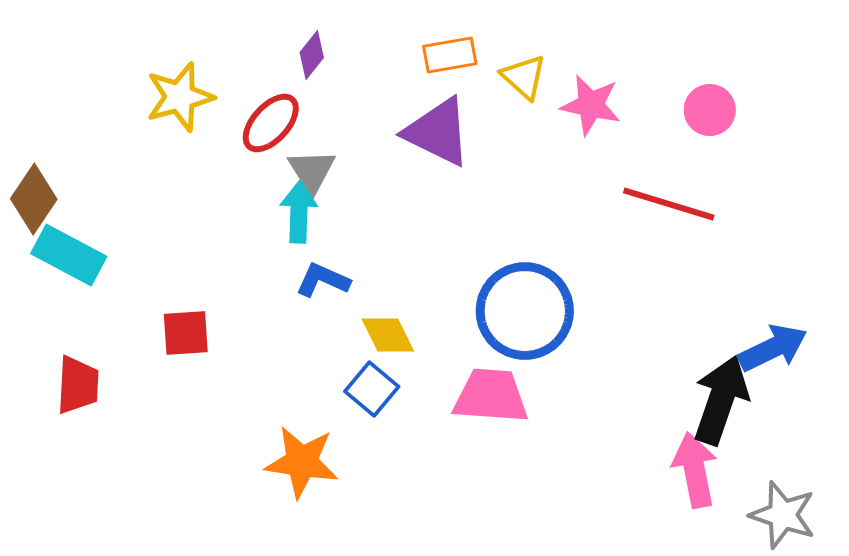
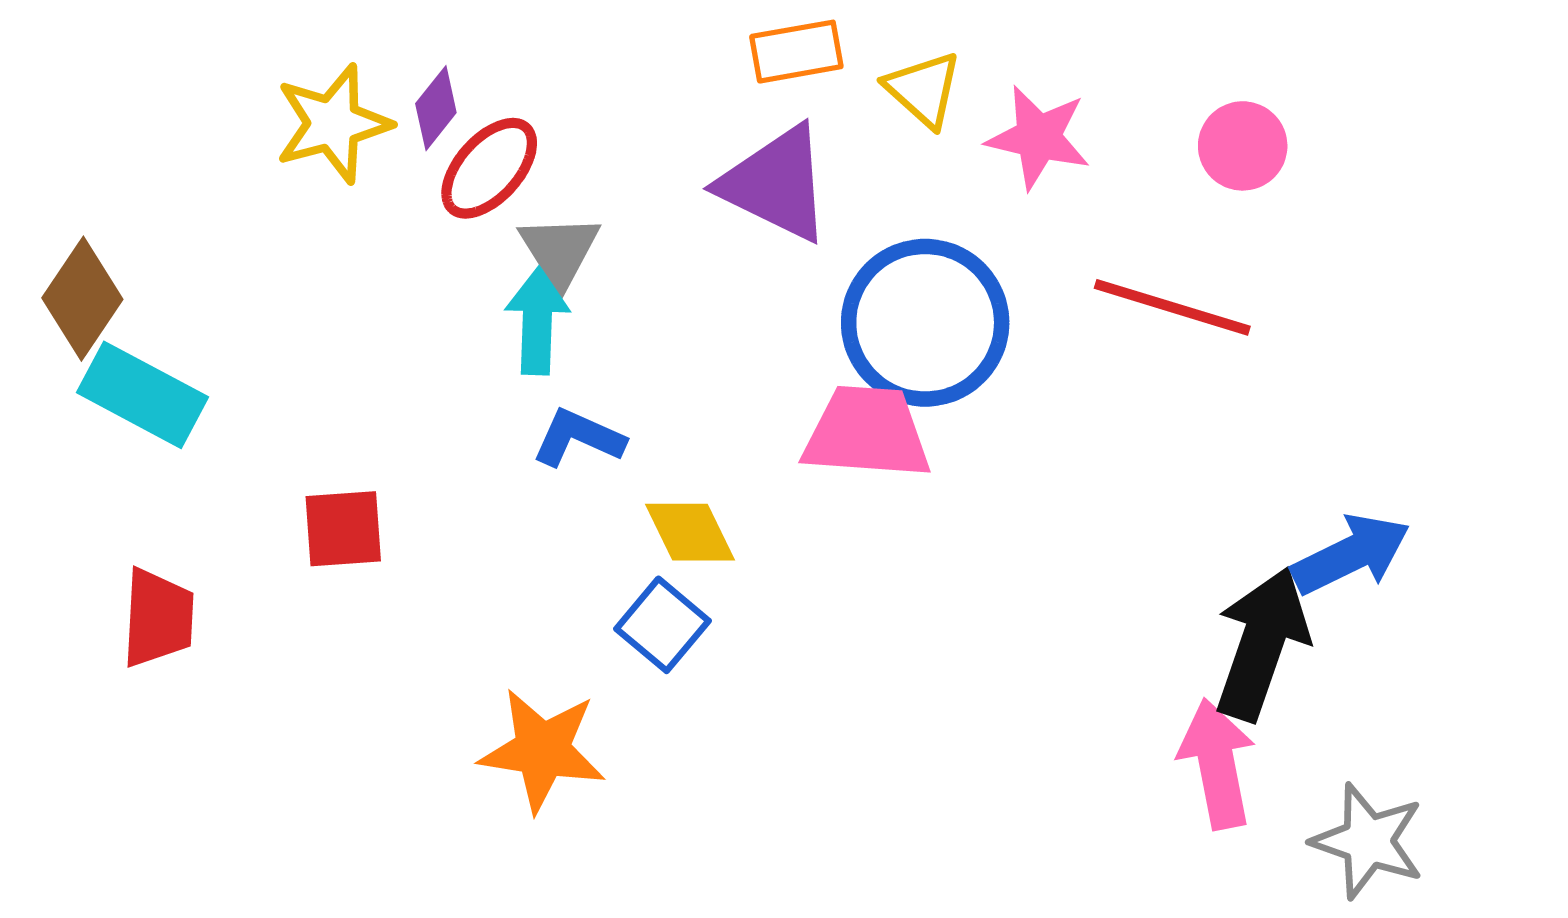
purple diamond: (312, 55) -> (436, 108), moved
blue circle: (525, 311) -> (925, 323), moved
pink trapezoid: (491, 396) -> (867, 433), moved

